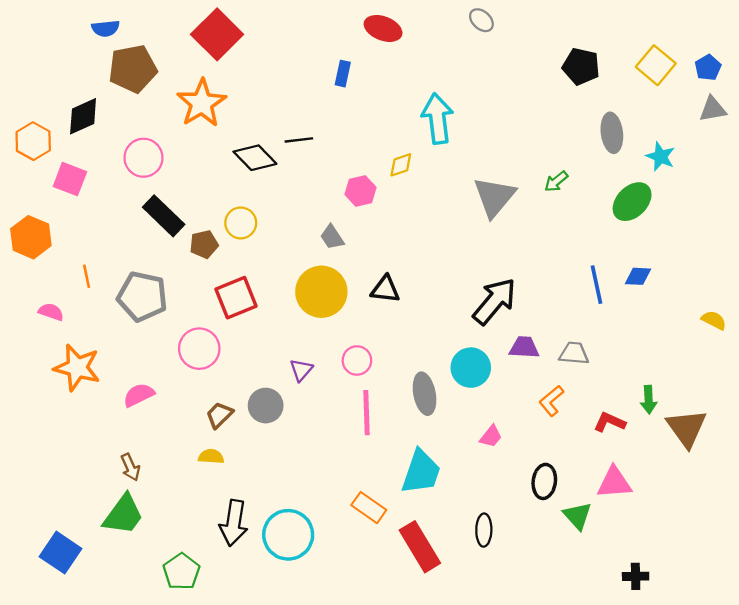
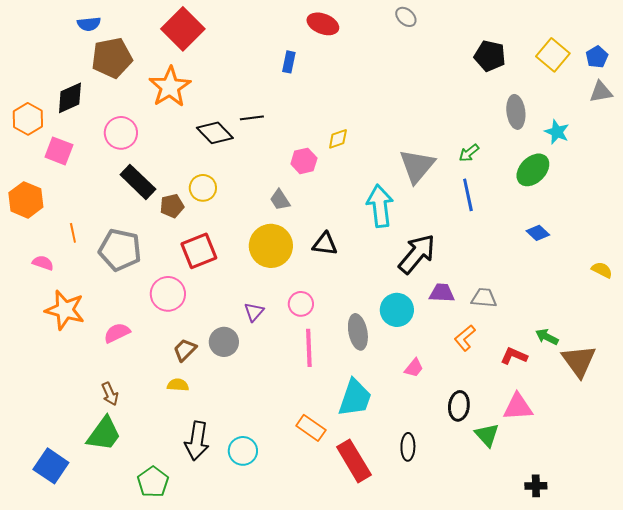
cyan arrow: (438, 119) -> (380, 206), moved
blue diamond: (638, 276) -> (538, 233), turned 40
blue line: (596, 285) -> (468, 195), moved
green arrow: (649, 400) -> (547, 337), turned 120
cyan circle: (288, 535) -> (243, 451), size x0.7

